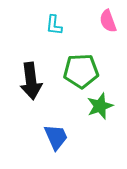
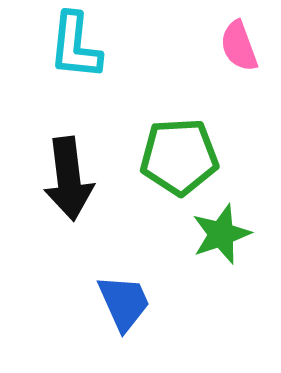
cyan L-shape: (54, 25) -> (75, 46), moved, size x1.5

